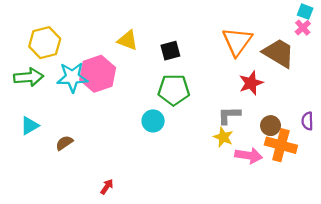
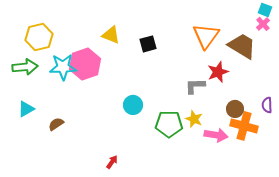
green pentagon: (174, 90) -> (169, 124), moved
gray L-shape: (229, 115) -> (195, 86), moved
red arrow: (107, 187) -> (112, 162), moved

